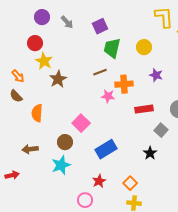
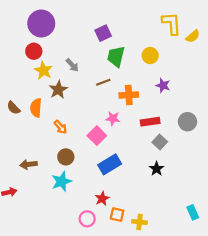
purple circle: (42, 17) -> (41, 23), size x1.6
gray arrow: (67, 22) -> (72, 65), moved
orange arrow: (18, 76) -> (60, 127), moved
pink star: (108, 96) -> (113, 118), moved
orange semicircle: (37, 113) -> (36, 108), moved
pink square: (81, 123) -> (97, 136), moved
gray square: (161, 130) -> (160, 142), moved
orange square: (130, 183) -> (117, 215), moved, turned -32

